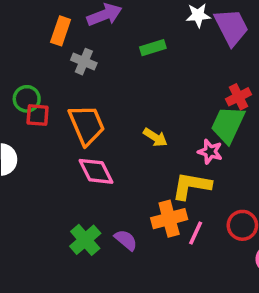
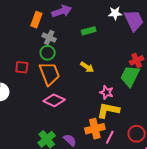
green circle: (27, 99) -> (48, 53), moved
yellow arrow: (155, 137) -> (87, 67), moved
pink star: (210, 152) -> (107, 92), moved
pink diamond: (96, 171) -> (54, 100), turned -40

